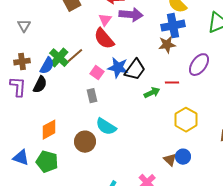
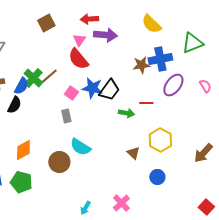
blue cross: (173, 26) -> (160, 59), moved
green arrow: (152, 93) -> (126, 113), turned 35
brown triangle: (170, 160) -> (133, 153), moved

